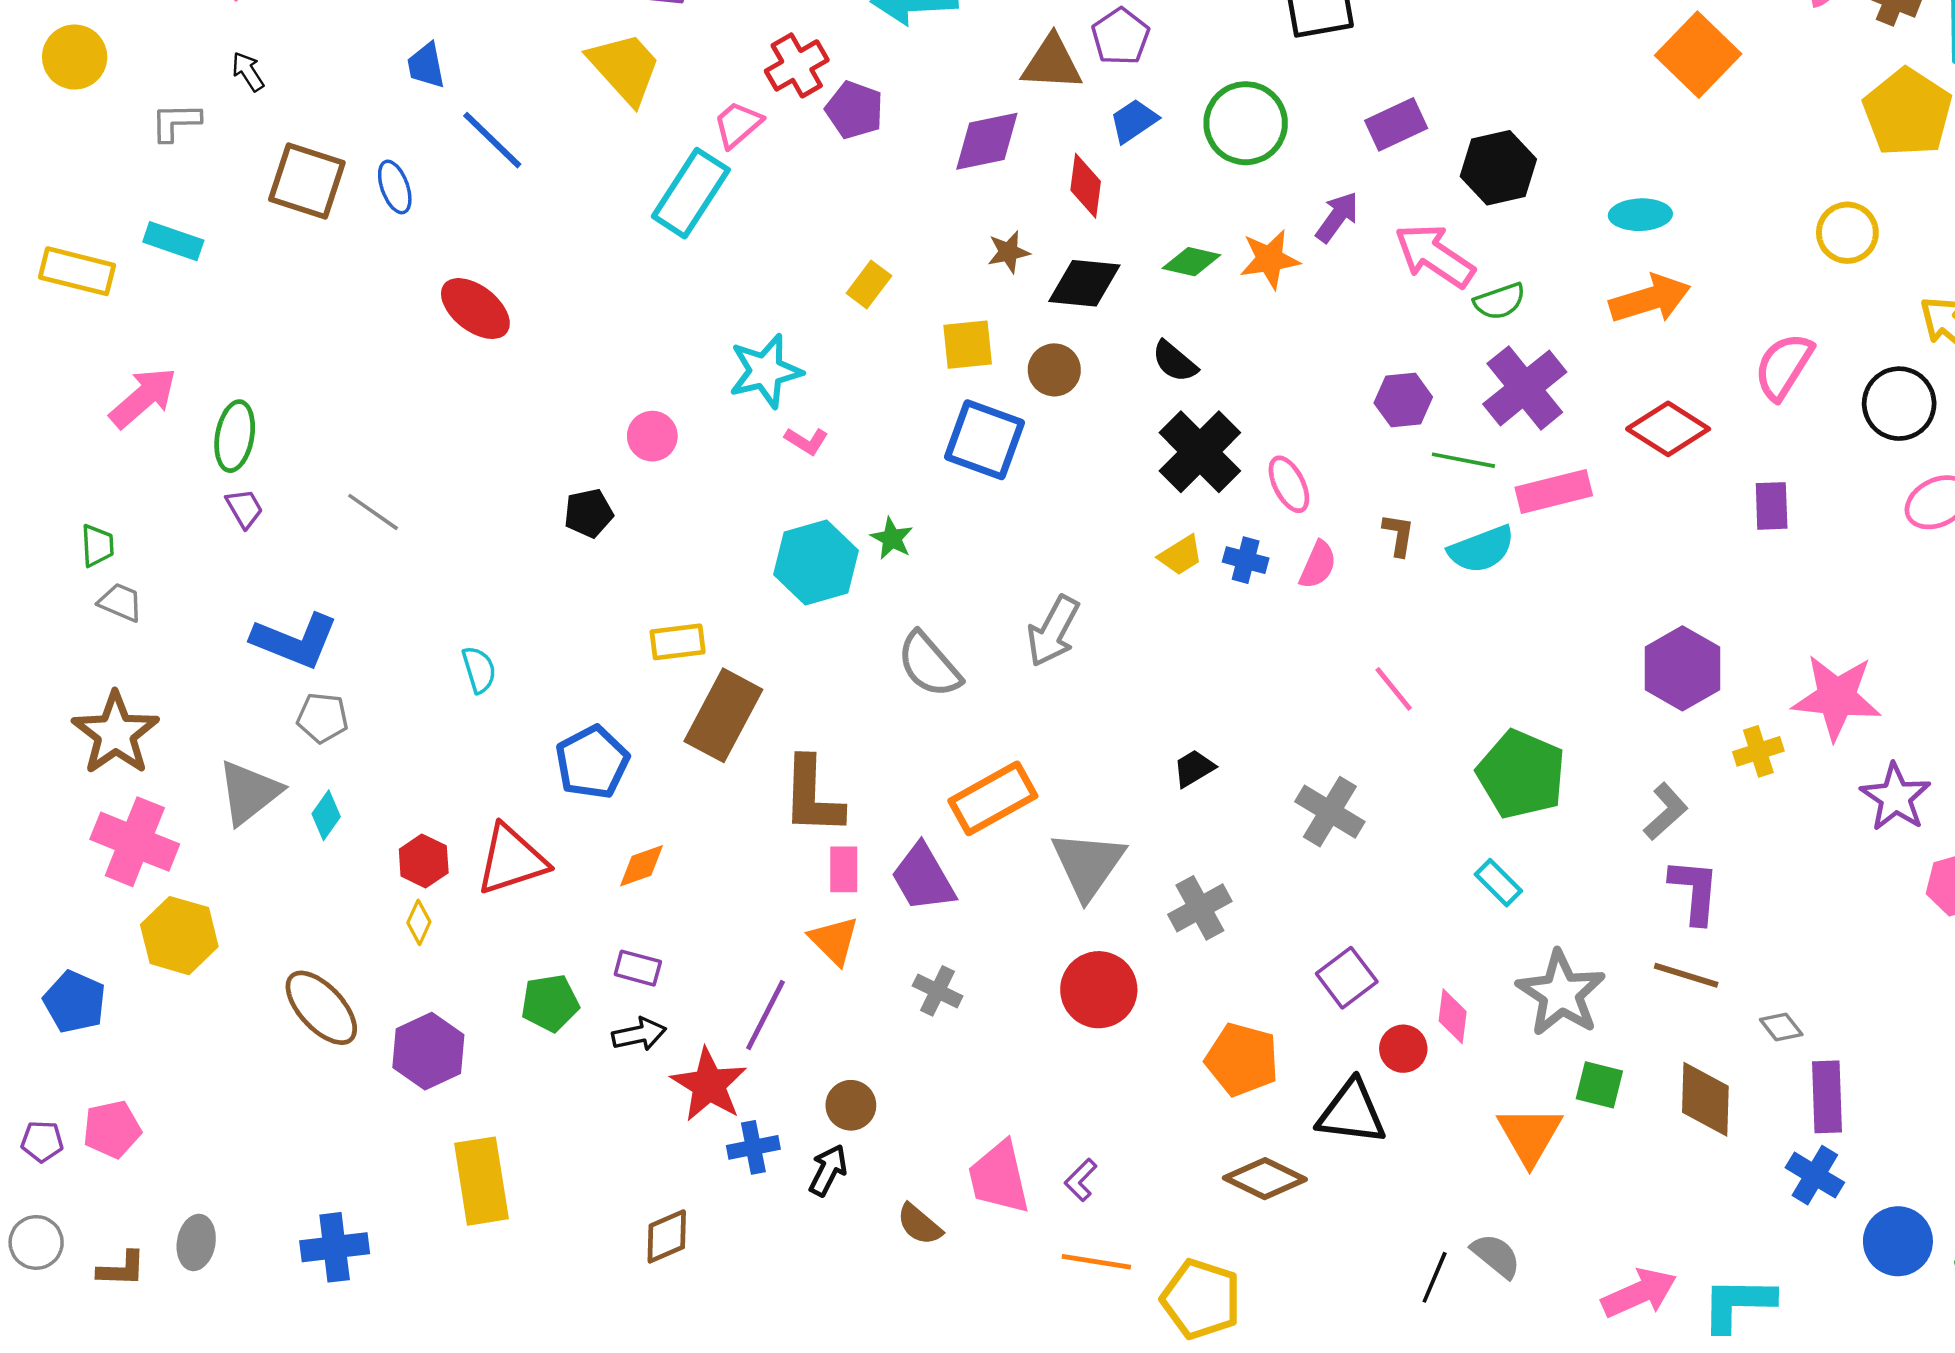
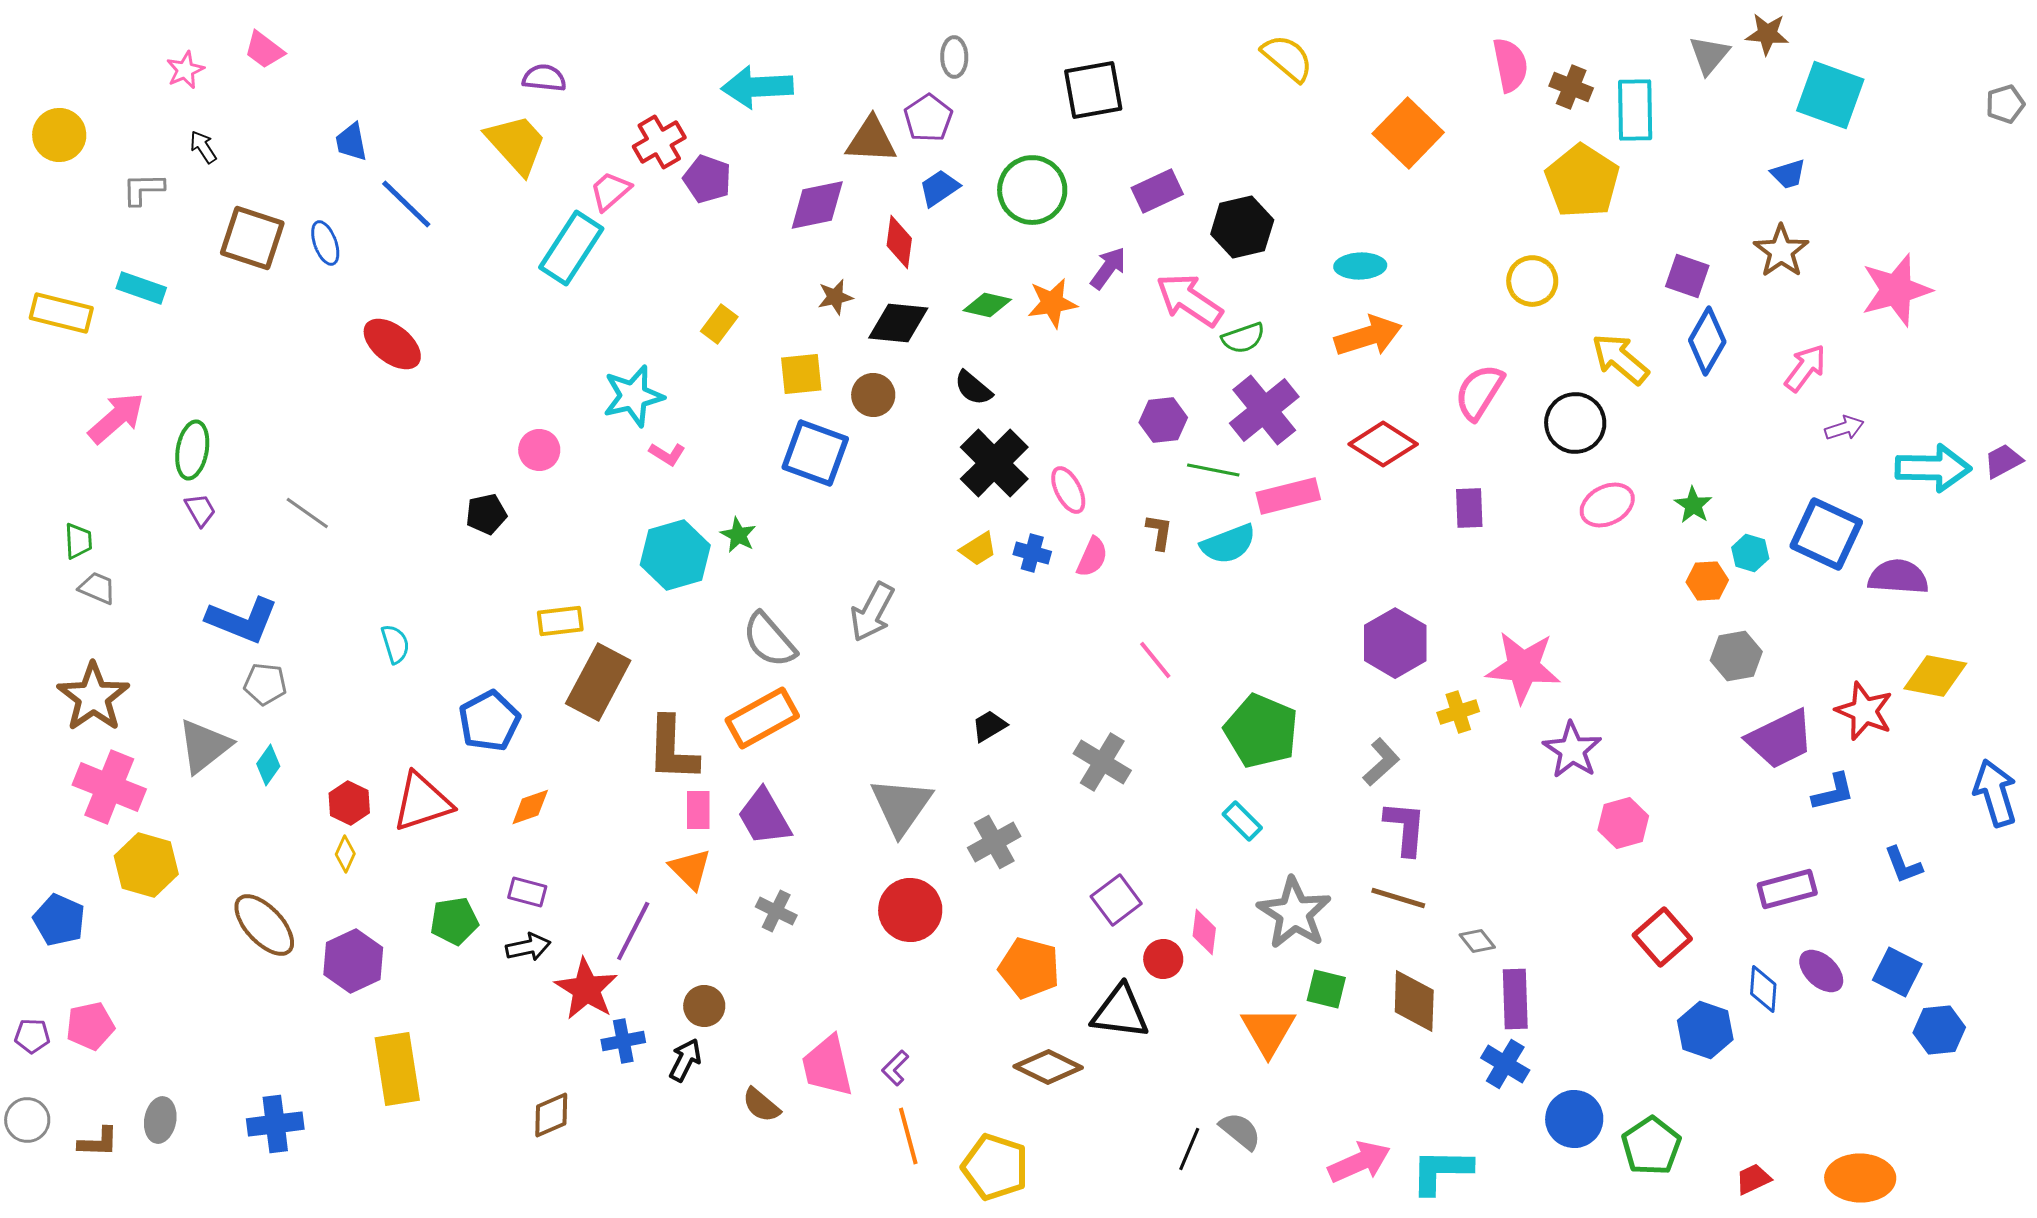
orange rectangle: (993, 798) -> (762, 718), moved
orange line: (1096, 1262) -> (908, 1136), turned 66

